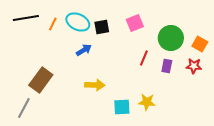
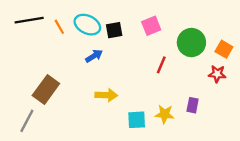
orange line: (53, 24) -> (59, 27), turned -56
purple rectangle: (167, 66) -> (193, 105), moved

